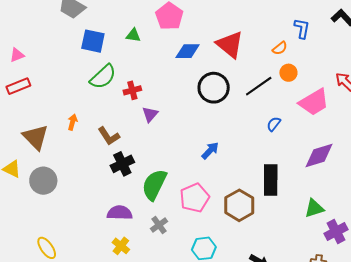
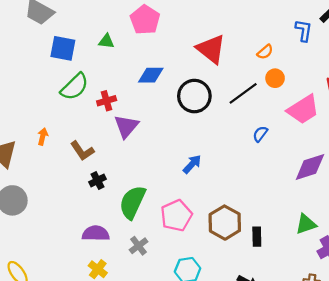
blue L-shape: (302, 28) -> (304, 30), moved
blue diamond: (188, 51) -> (151, 75), moved
purple triangle: (150, 114) -> (126, 126), size x1.4
black cross: (122, 164) -> (97, 180), size x0.7
black rectangle: (271, 180) -> (257, 237), moved, size x0.6

